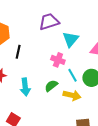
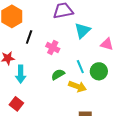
pink cross: (58, 60) -> (53, 48), moved
cyan arrow: (25, 87) -> (21, 74), moved

